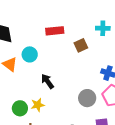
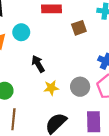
yellow star: (38, 105) -> (51, 88), moved

